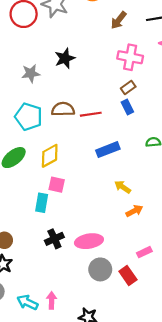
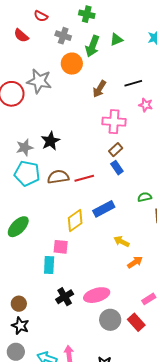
black star: (65, 58) -> (50, 141), moved
cyan pentagon: (29, 117) -> (27, 173), moved
yellow diamond: (50, 156) -> (75, 220), moved

